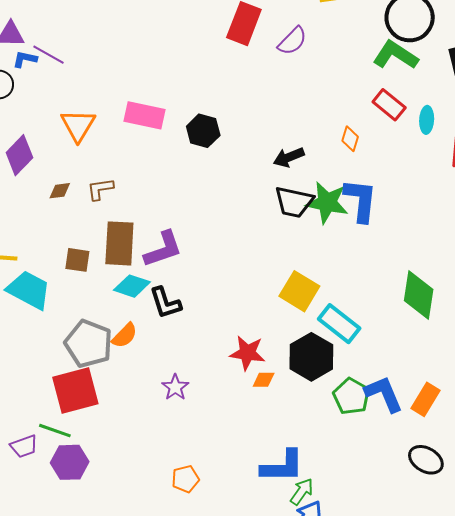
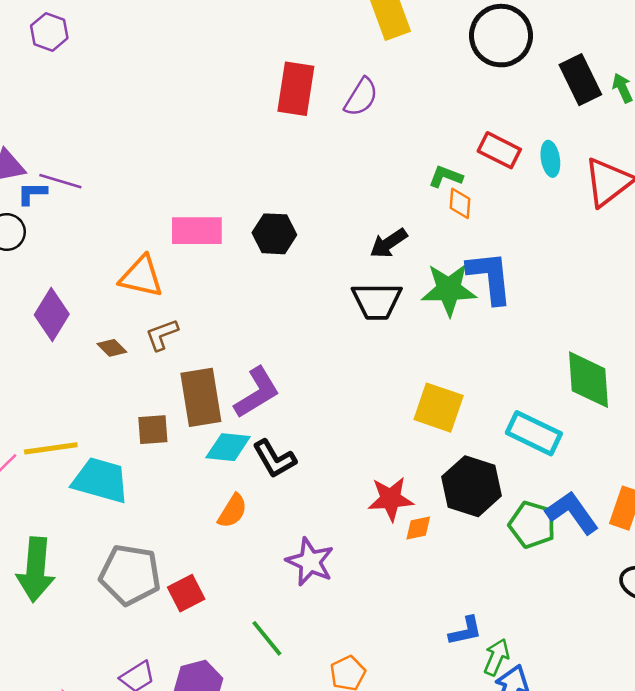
green L-shape: (395, 55) -> (446, 177), moved, size x0.6
orange triangle: (78, 125) -> (141, 277), moved, turned -36
brown diamond: (60, 191) -> (112, 348), turned 65
black trapezoid: (294, 202) -> (377, 301), moved
cyan rectangle: (339, 324) -> (534, 433), moved
gray pentagon: (88, 344) -> (130, 575), moved
purple star: (175, 387) -> (310, 562), size x1.4
red square: (75, 391) -> (186, 593), size x0.6
green line: (55, 431) -> (267, 638), moved, turned 44
blue L-shape: (282, 466) -> (465, 631), size x0.6

